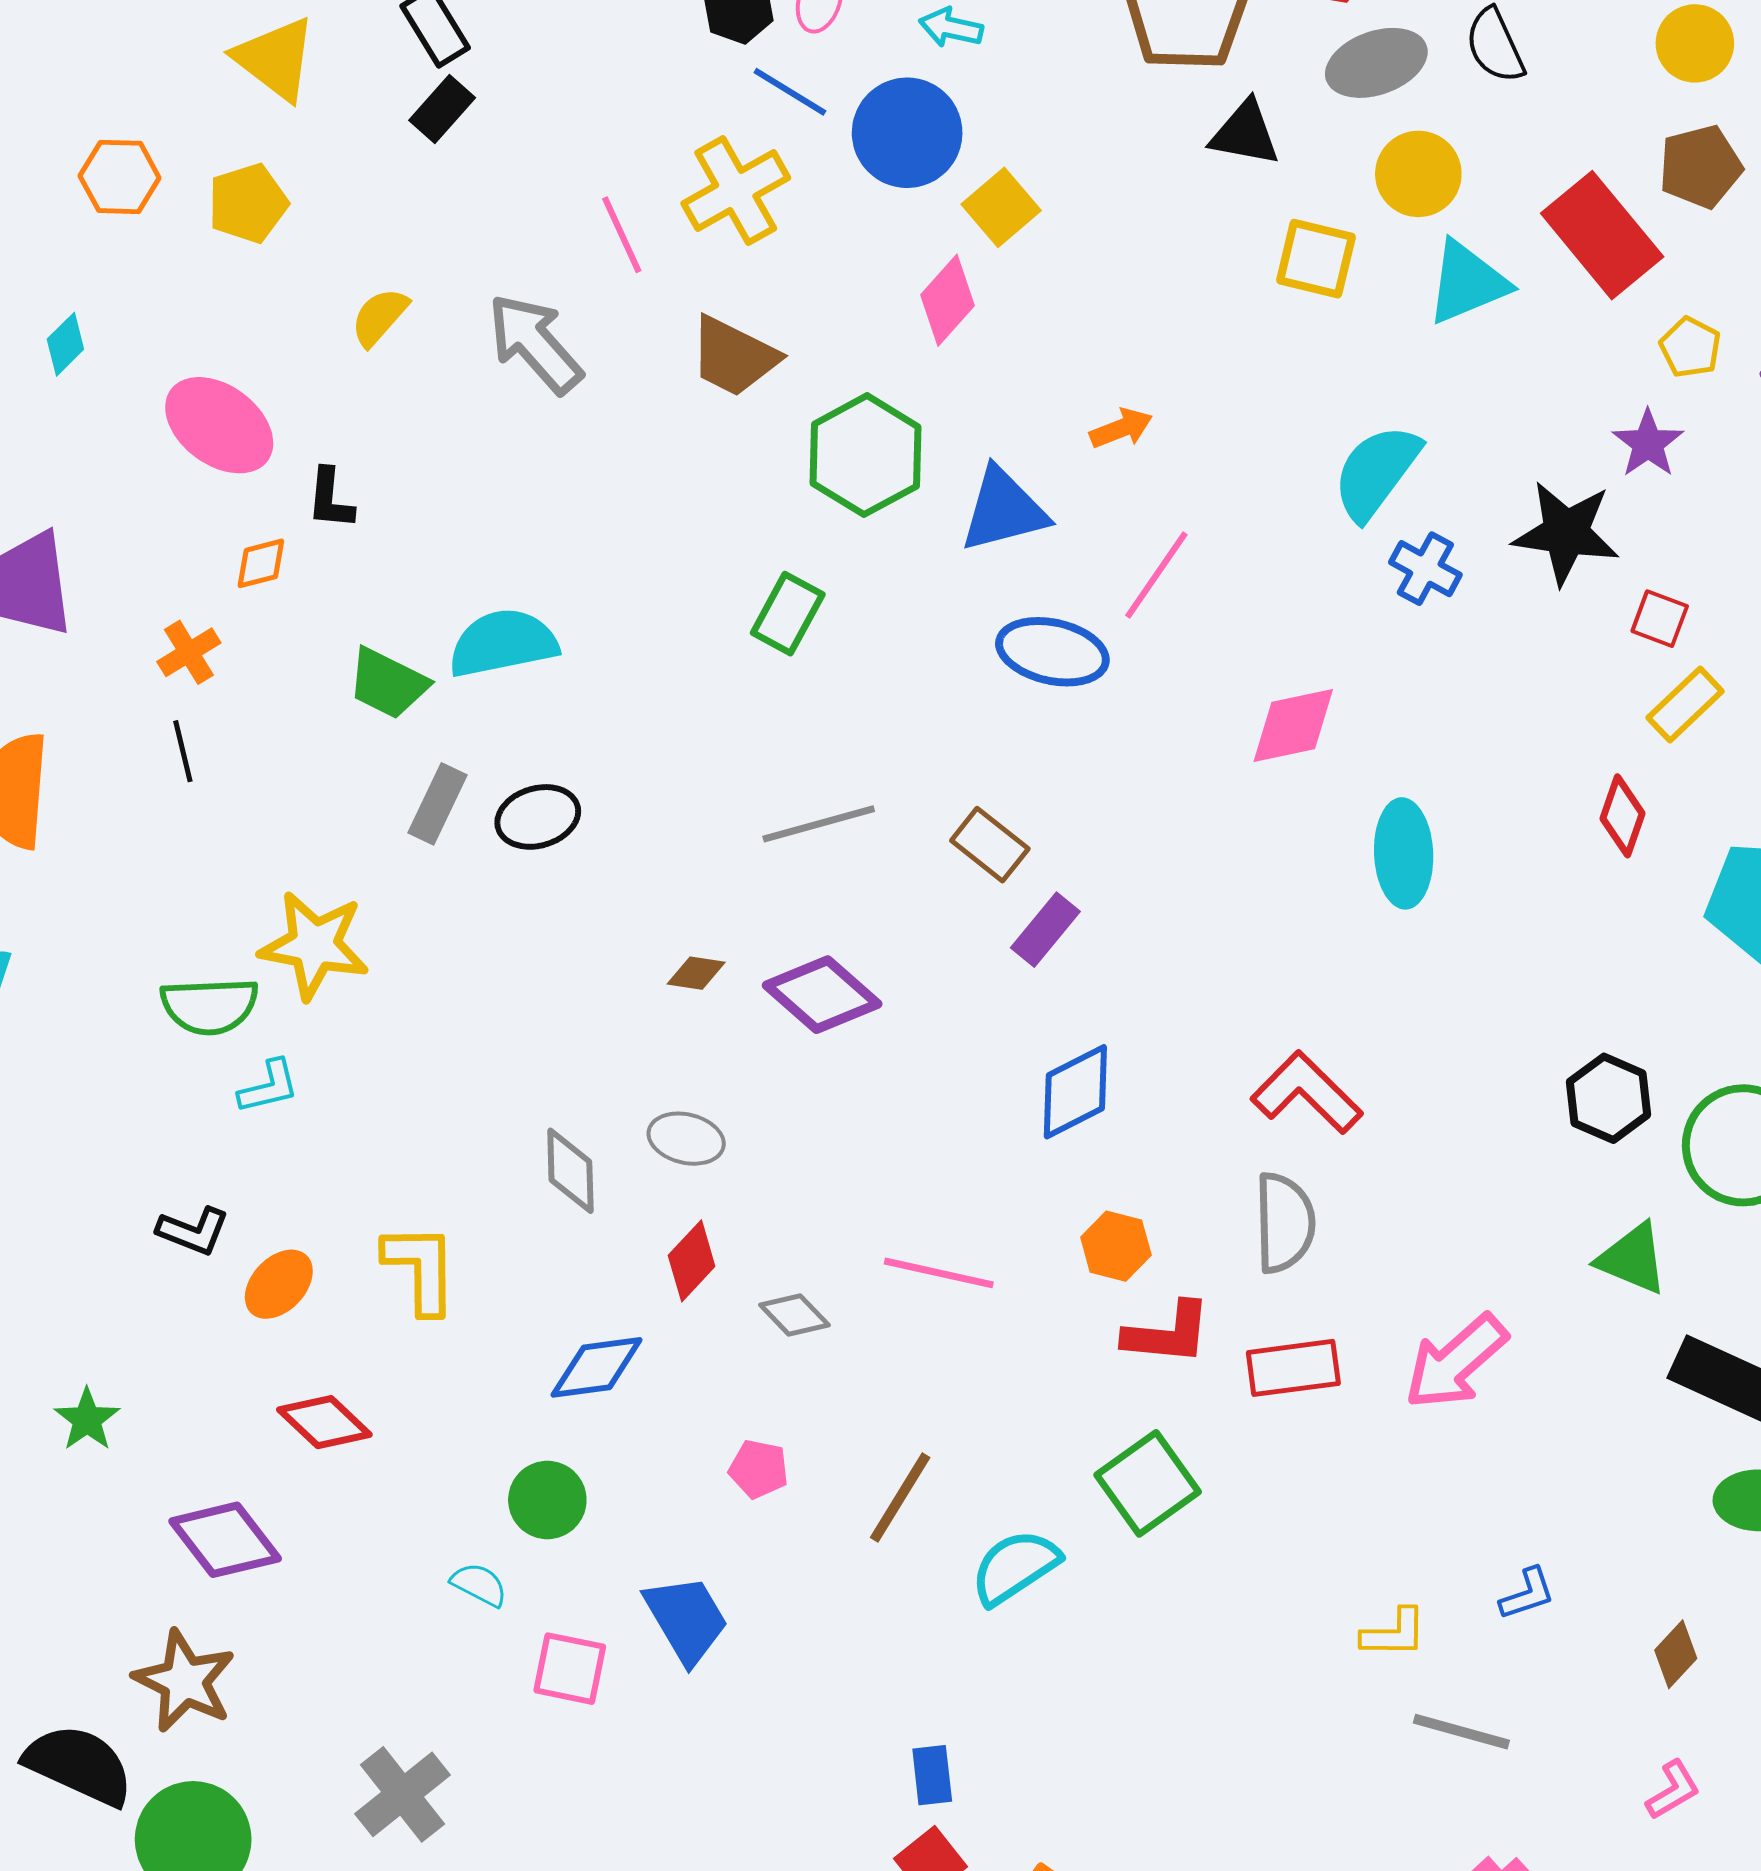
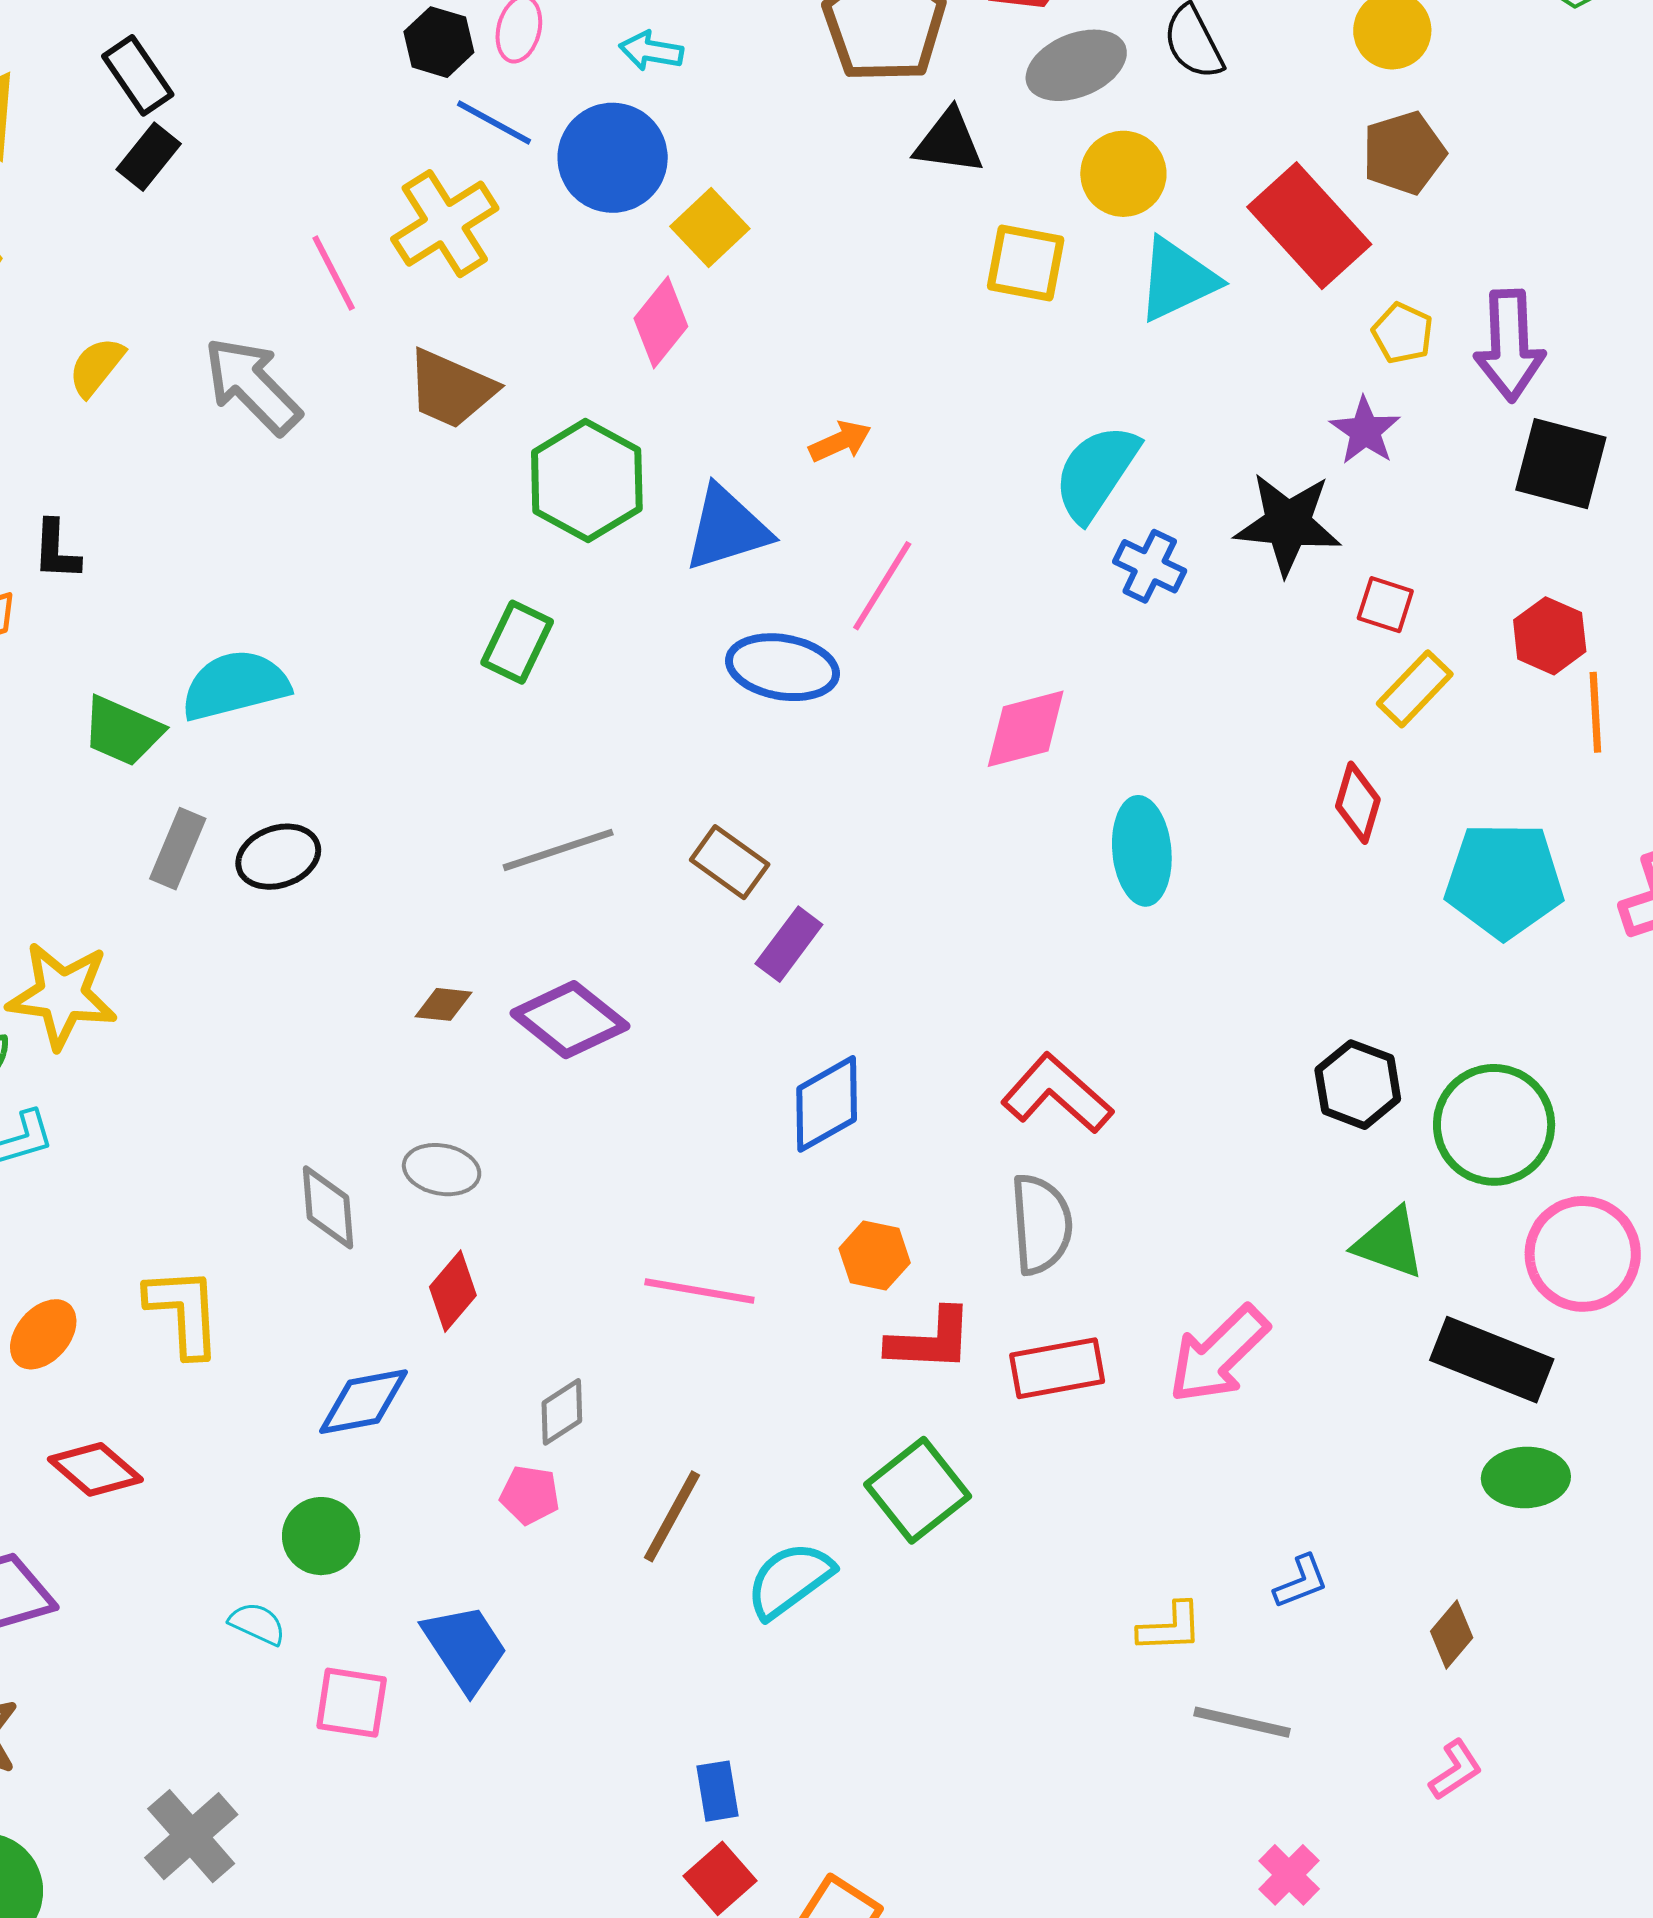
gray diamond: (794, 1315) -> (562, 1412), moved, turned -76

